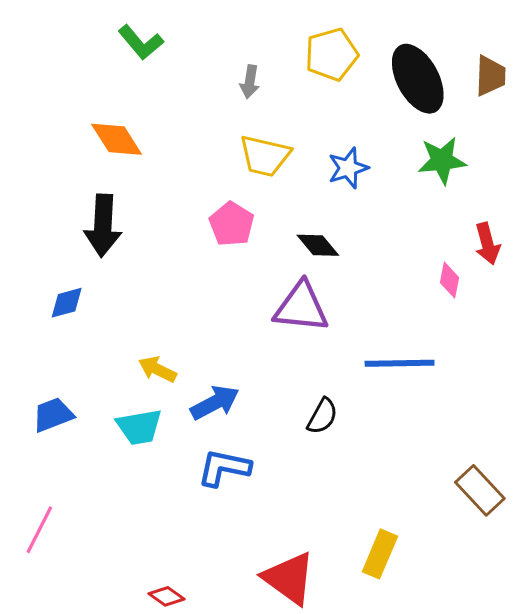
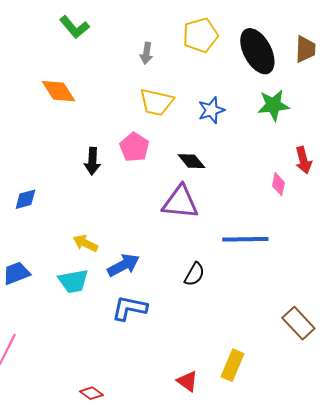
black arrow: (103, 226) -> (92, 161), moved, size x0.7
red triangle: (289, 578) -> (187, 381), moved, size x0.6

